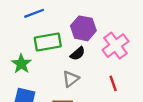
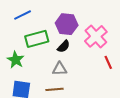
gray triangle: (71, 79) -> (60, 69), turned 42
red line: (113, 83) -> (108, 62), moved

